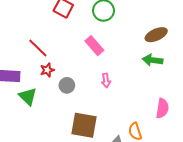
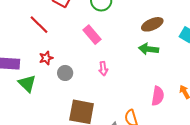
red line: (38, 48) -> (39, 25), moved

